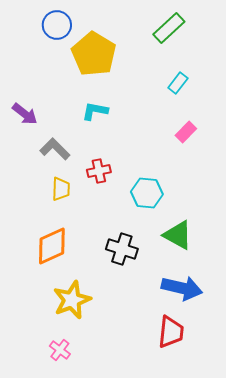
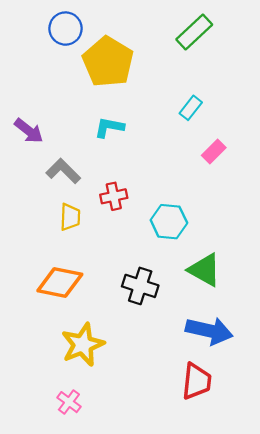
cyan rectangle: (178, 83) -> (191, 108), moved
orange diamond: (52, 246) -> (60, 283), turned 36

